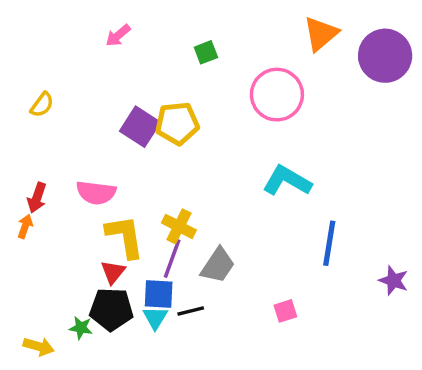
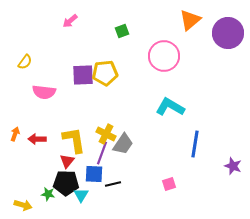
purple square: (140, 127) -> (83, 75), turned -35
pink semicircle: (96, 193) -> (44, 92), moved
red arrow: (37, 198) -> (37, 139), moved, turned 72
gray trapezoid: (218, 265) -> (123, 144), moved
cyan triangle: (155, 318) -> (81, 195), moved

